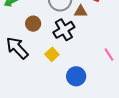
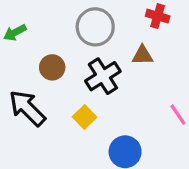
brown triangle: (81, 11) -> (142, 55), moved

